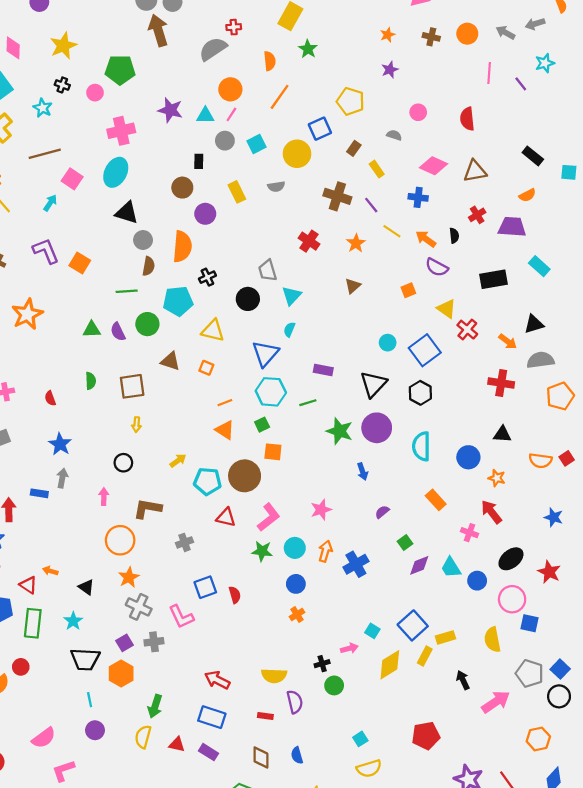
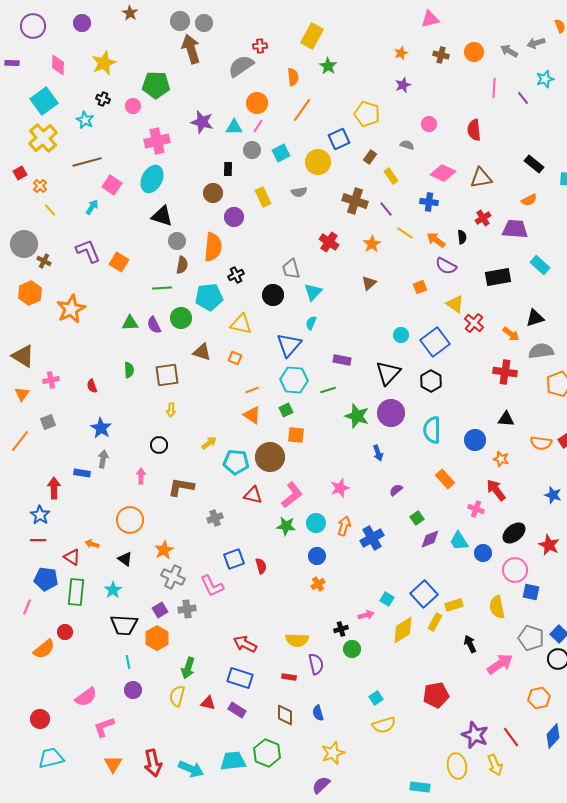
orange circle: (120, 540) -> (130, 520), moved

